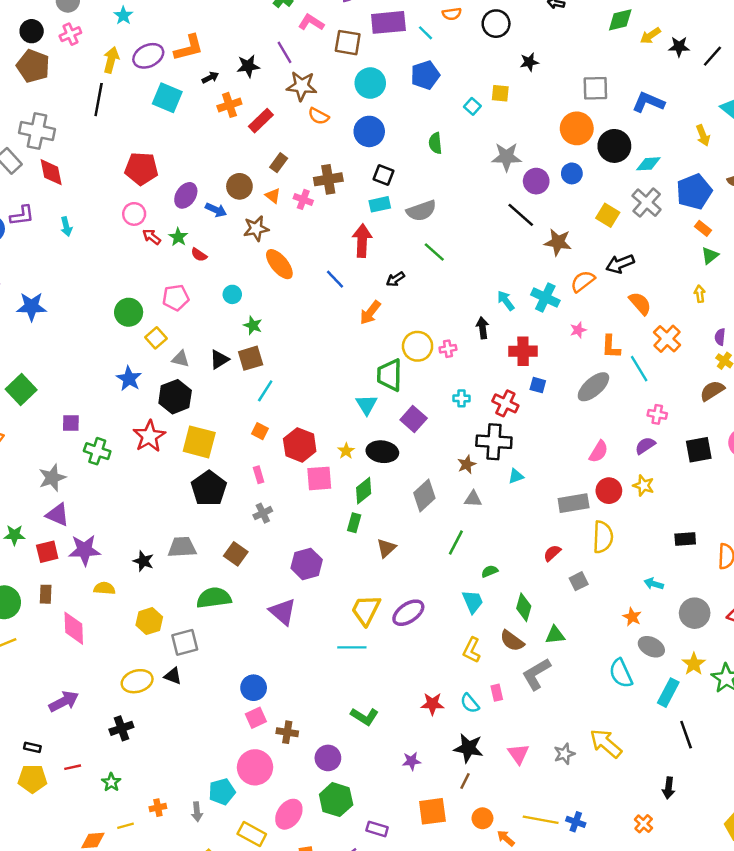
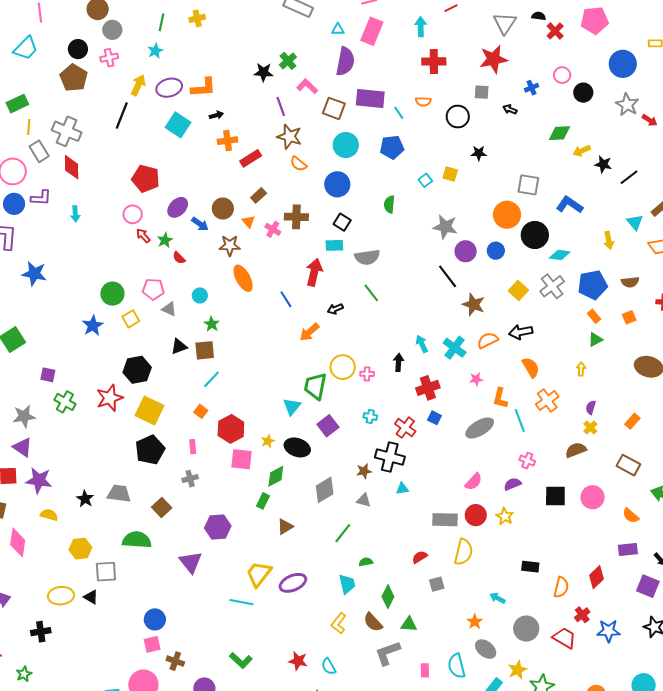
black star: (248, 66) -> (264, 72), moved
red cross: (523, 351) -> (428, 388), turned -30
gray triangle: (181, 359) -> (169, 309), moved
blue star: (129, 379) -> (93, 326), moved
pink rectangle: (497, 693) -> (425, 670), moved

